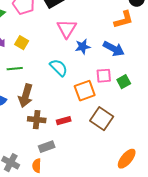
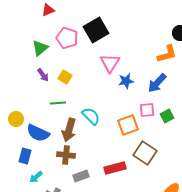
blue arrow: (114, 49) -> (157, 83), turned 105
cyan semicircle: (59, 68) -> (91, 116), moved
brown cross: (37, 120) -> (66, 155), moved
red rectangle: (64, 121) -> (115, 168), moved, size x1.5
gray rectangle: (47, 147) -> (81, 176), moved

